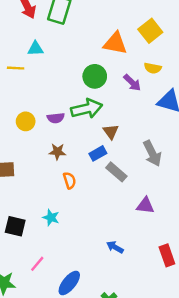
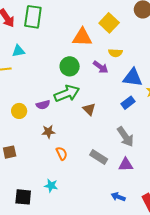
blue rectangle: (98, 153) -> (128, 103), moved
gray arrow: (152, 153) -> (125, 137), moved
gray rectangle: (116, 172) -> (99, 157), moved
blue arrow: (115, 247) -> (118, 197), moved

